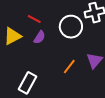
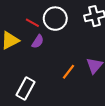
white circle: (71, 27) -> (55, 19), moved

